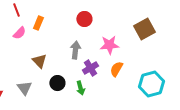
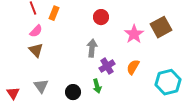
orange rectangle: (38, 23) -> (54, 13), moved
pink star: (109, 45) -> (134, 34), moved, turned -30
brown triangle: (39, 61) -> (36, 50), moved
black circle: (57, 83) -> (73, 92), moved

